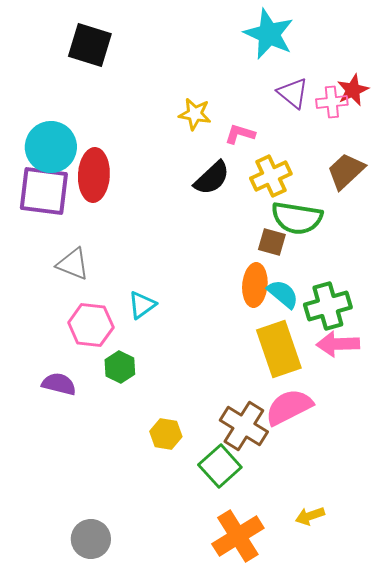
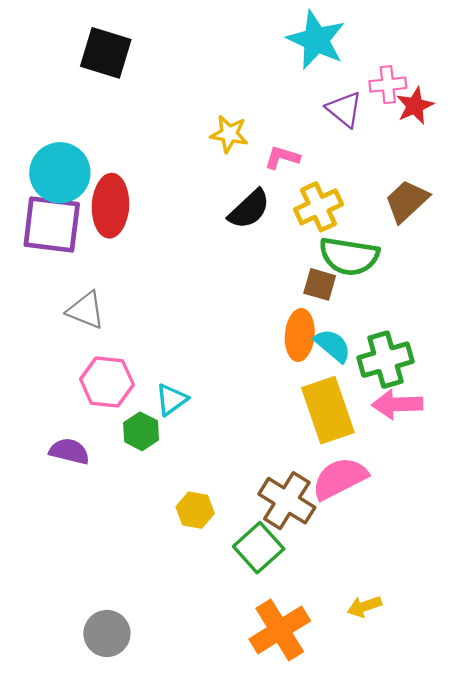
pink cross: (332, 102) -> (388, 85), moved
cyan triangle: (142, 305) -> (172, 400), moved

